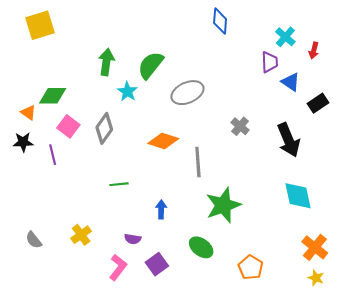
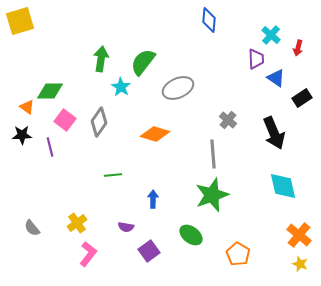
yellow square: (40, 25) -> (20, 21), moved
gray line: (198, 162) -> (213, 154), moved
pink L-shape: (118, 267) -> (88, 254), moved

